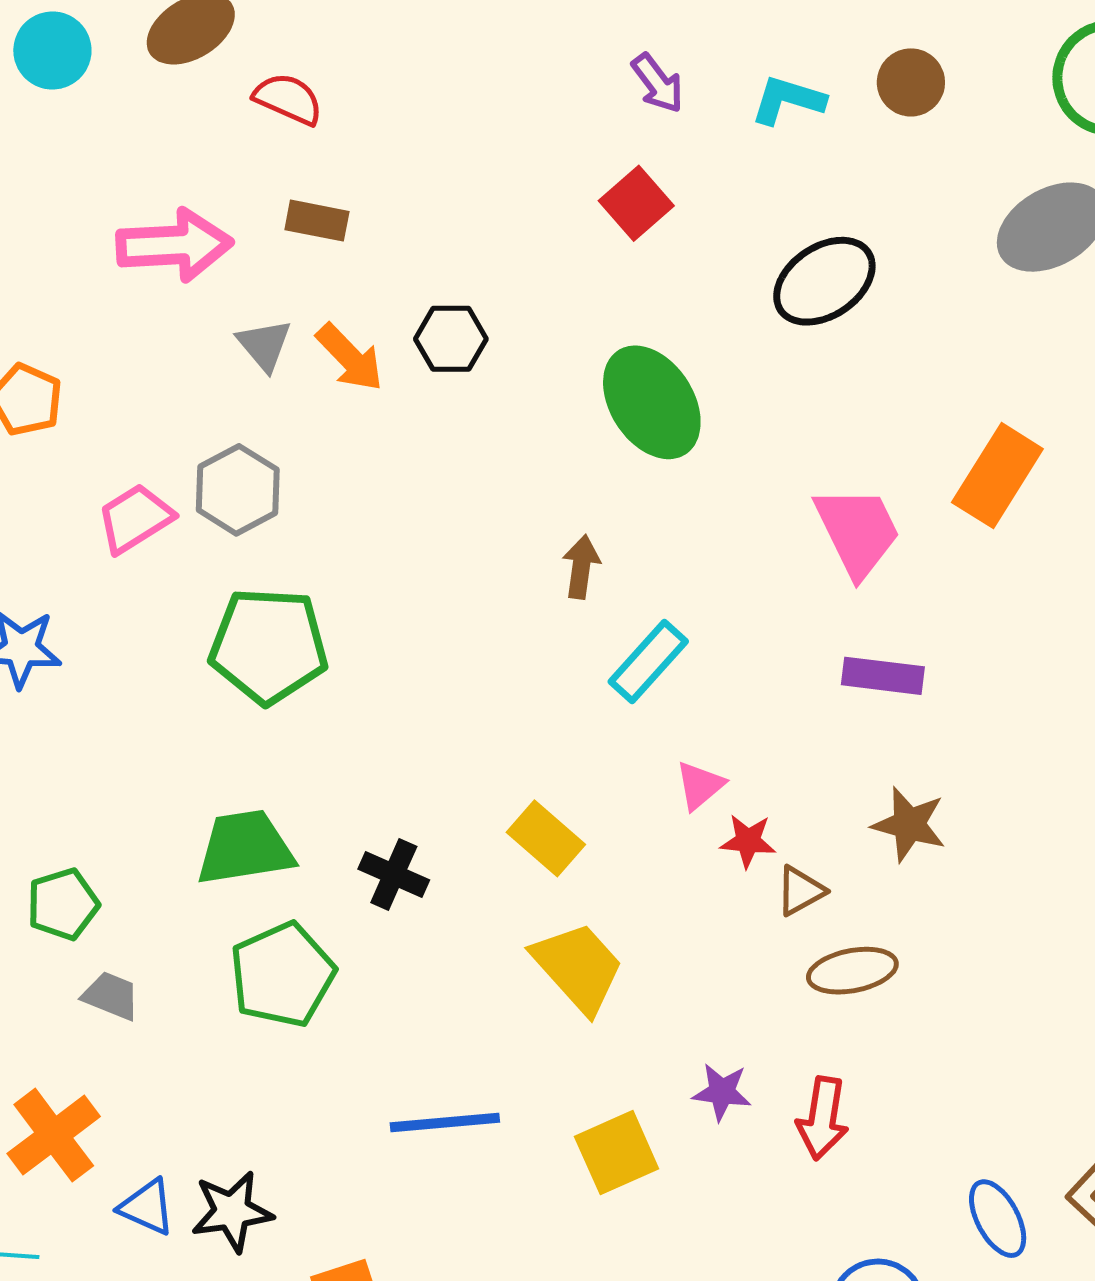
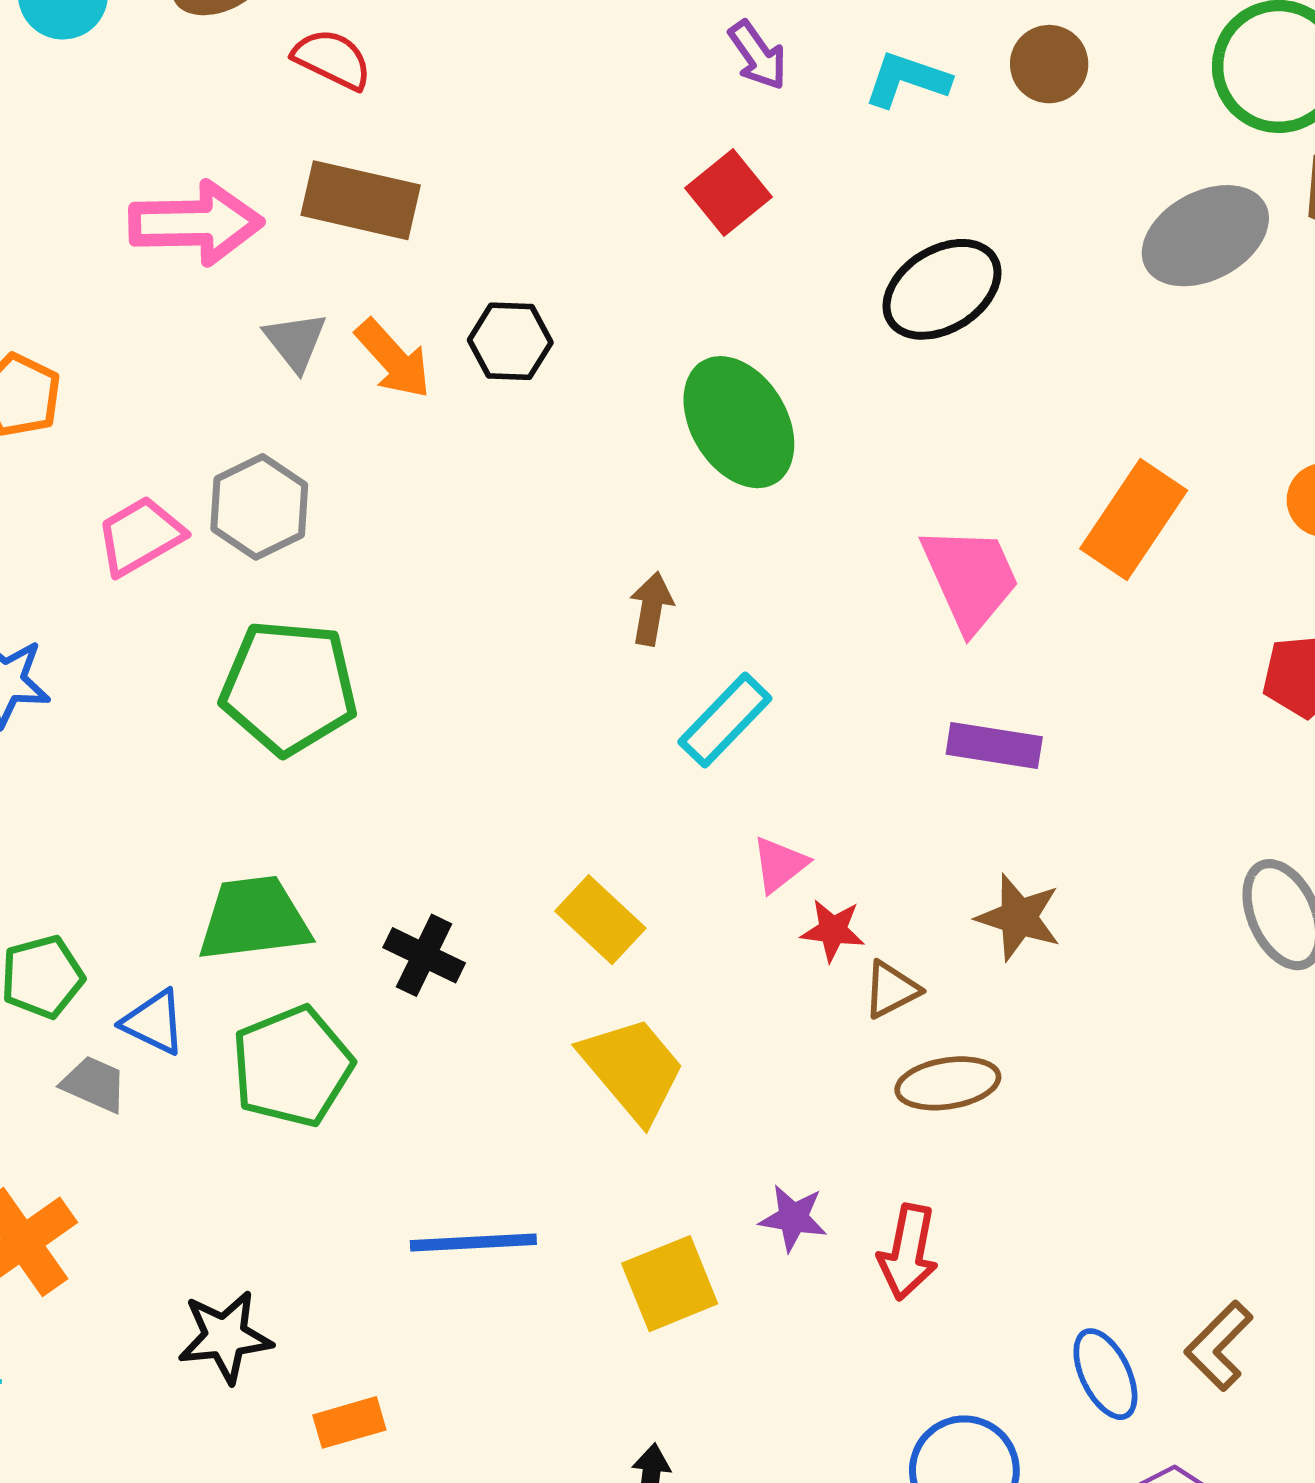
brown rectangle: (317, 221) -> (361, 200), size x1.6
blue triangle: (147, 1207) -> (154, 1022), moved

